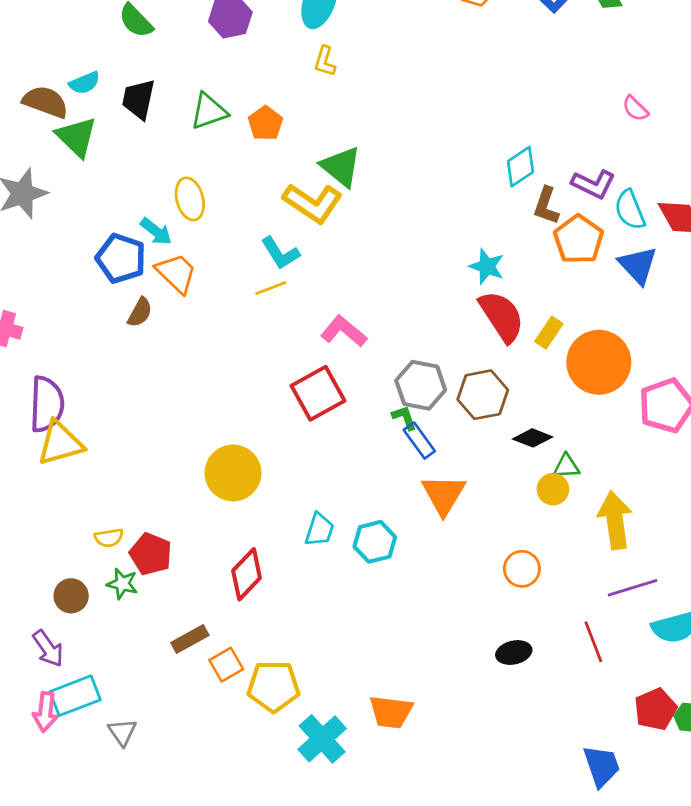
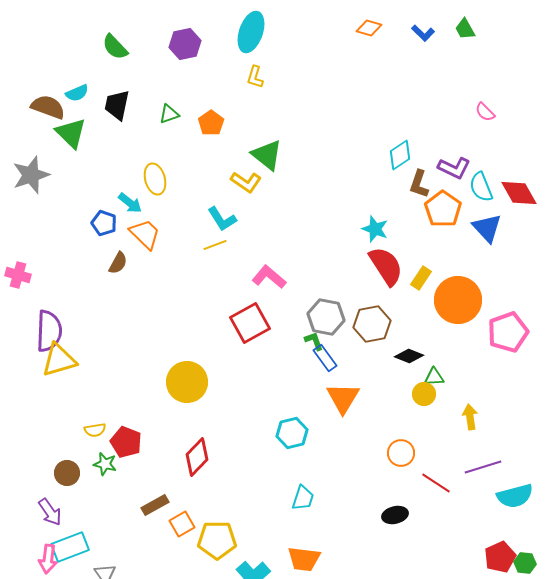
green triangle: (209, 111) -> (169, 114), size x0.7
yellow L-shape: (313, 203) -> (246, 182), size x0.7
blue pentagon: (121, 258) -> (104, 223), size x0.7
yellow arrow: (615, 520) -> (470, 417), size x0.6
cyan trapezoid: (319, 530) -> (303, 498), moved
red line: (593, 642) -> (436, 483), moved, turned -36

